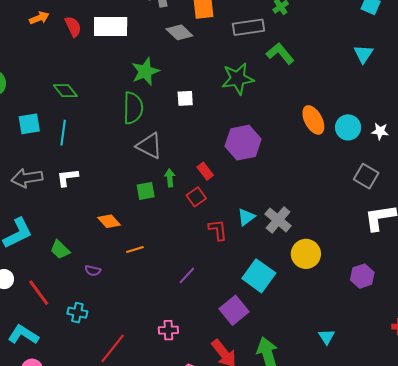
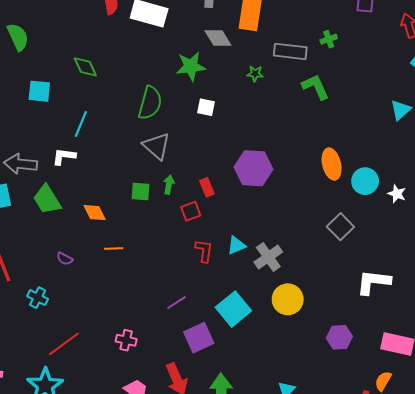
green star: (145, 71) -> (191, 66), moved
green star: (238, 79) -> (255, 74), moved, size x0.5
cyan line: (63, 133) -> (81, 124), moved
gray square: (366, 176) -> (340, 227), moved
gray arrow: (27, 178) -> (21, 164), moved
green trapezoid: (60, 250) -> (47, 199), moved, size x1.4
purple line: (187, 275) -> (177, 302), moved

